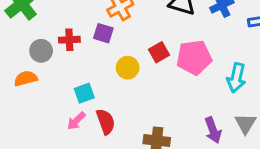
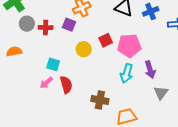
gray circle: (41, 51) -> (27, 24), moved
cyan arrow: (236, 78) -> (127, 73), moved
cyan square: (84, 93) -> (53, 64), turned 32
purple arrow: (213, 130) -> (150, 70), moved

